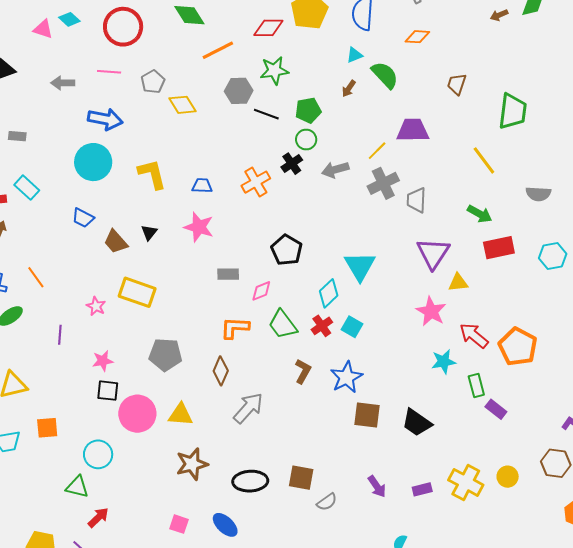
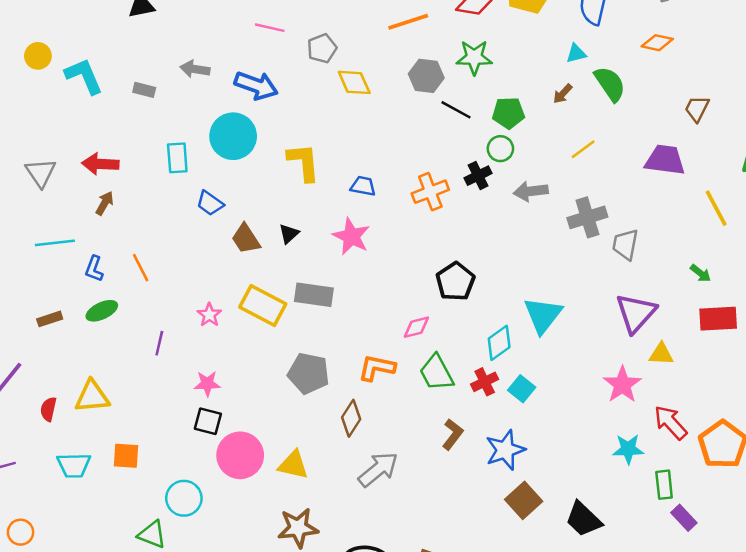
gray arrow: (63, 83) -> (195, 69), moved
purple trapezoid: (413, 130) -> (665, 160), moved
yellow line: (377, 151) -> (583, 149), moved
cyan rectangle: (27, 188) -> (177, 158), moved, turned 35
green arrow: (480, 214) -> (701, 273), size x0.7
gray rectangle: (228, 274) -> (314, 295), moved, size x1.4
gray pentagon: (165, 355) -> (308, 373), moved
brown square: (367, 415) -> (524, 500), turned 32

